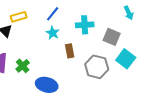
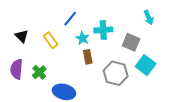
yellow rectangle: (19, 17) -> (51, 40), moved, turned 70
cyan star: (53, 33) -> (83, 38), moved

